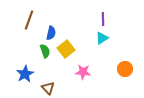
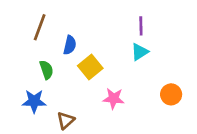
green semicircle: (45, 51) -> (46, 70), moved
blue star: (25, 74) -> (34, 101), turned 30
brown triangle: (48, 88) -> (66, 120), turned 32

